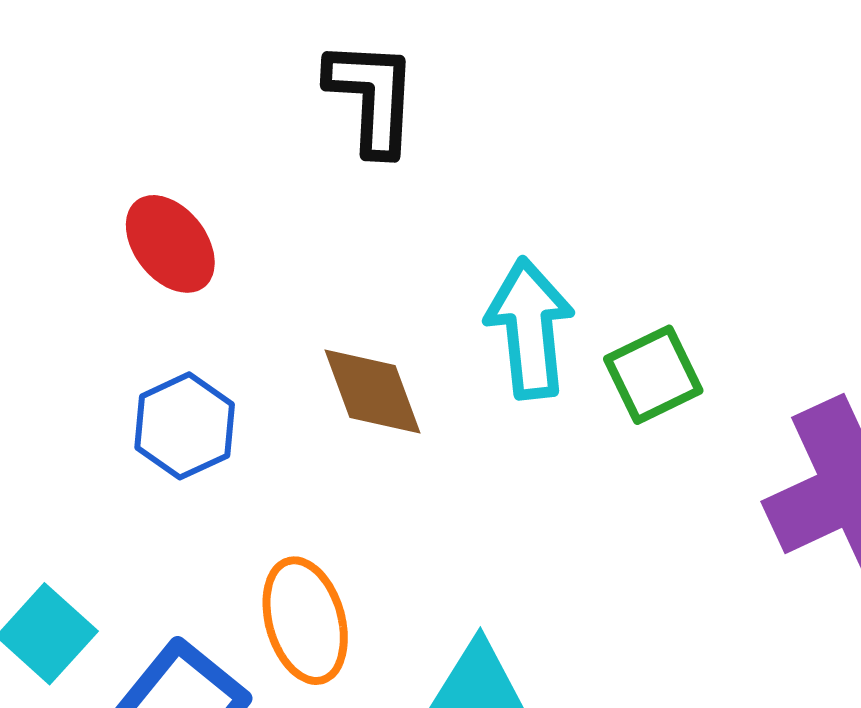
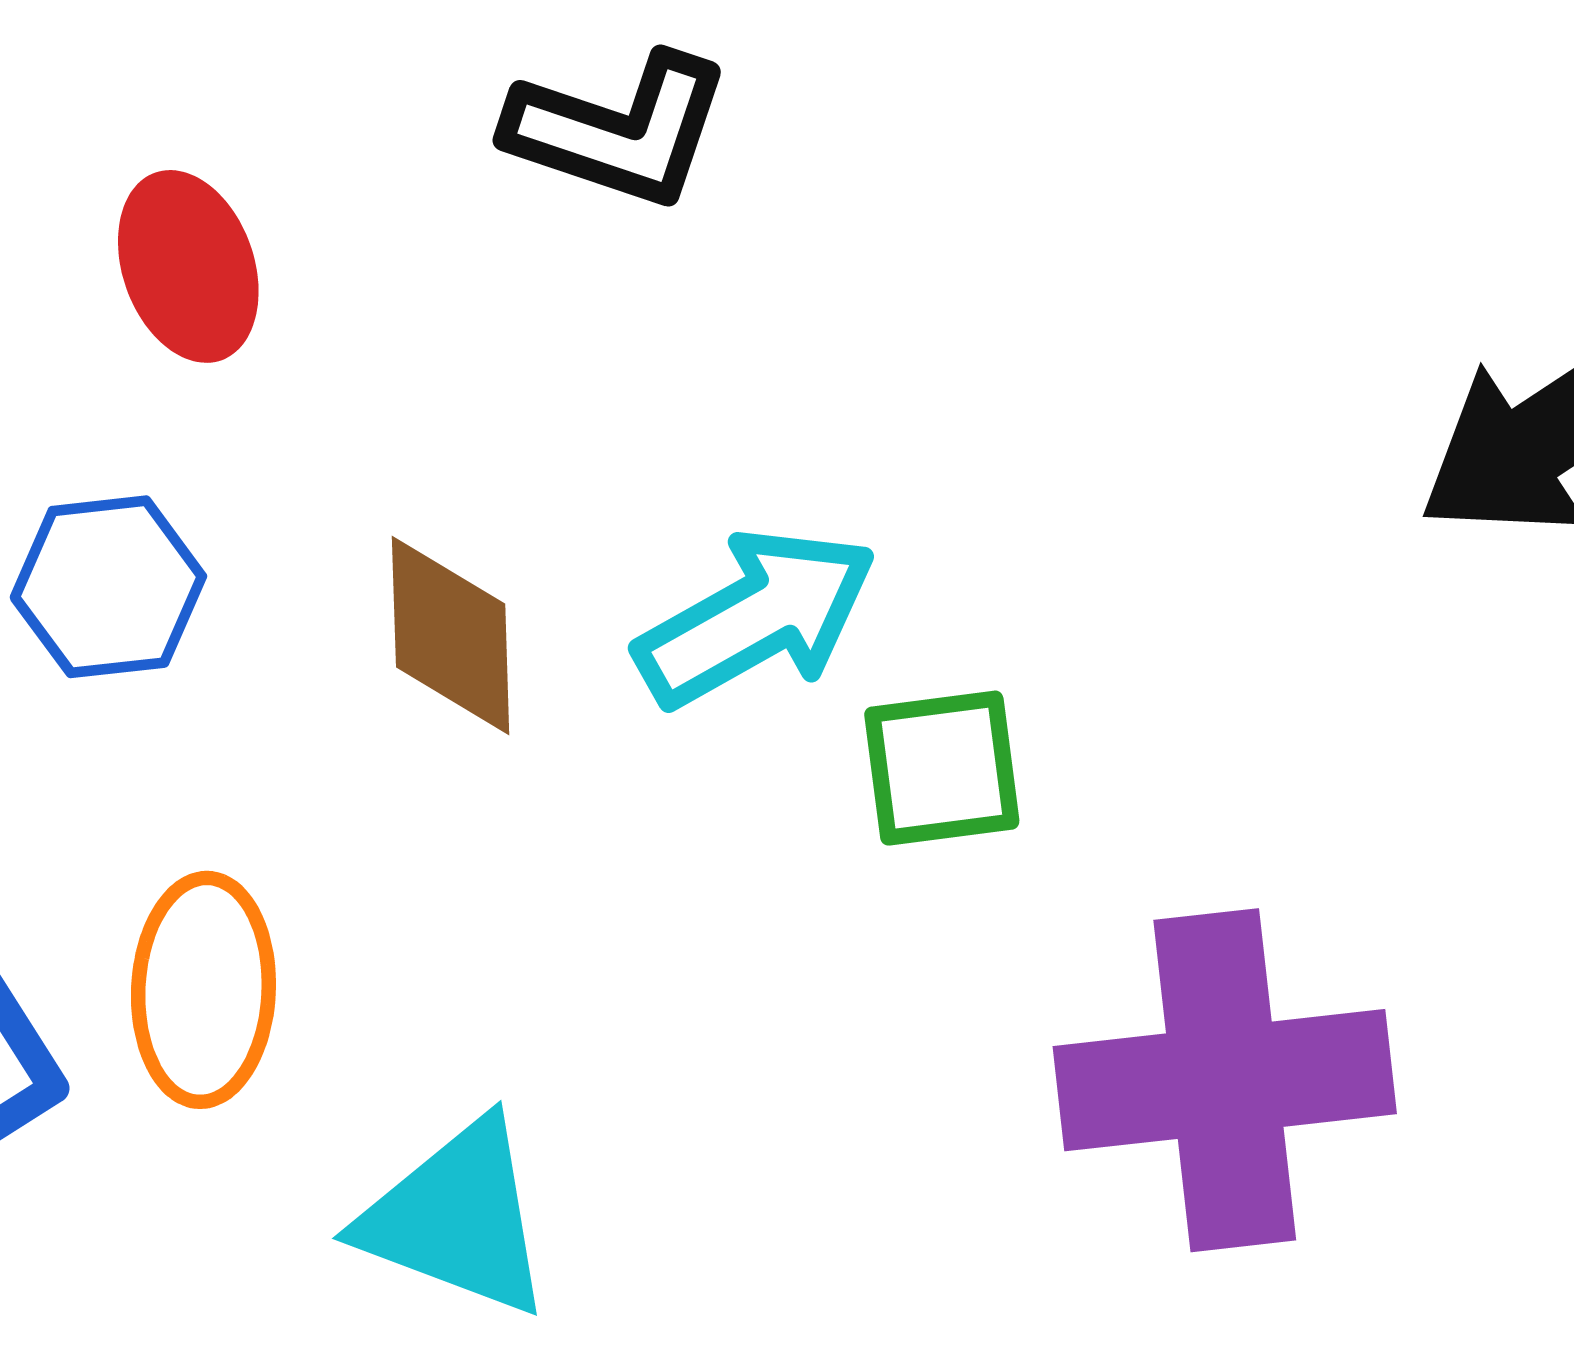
black L-shape: (372, 97) -> (619, 130), turned 87
cyan arrow: (530, 328) -> (756, 618), turned 48

